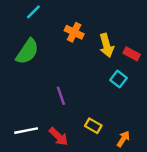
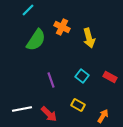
green semicircle: (27, 51) -> (36, 40), moved
red rectangle: (132, 54) -> (110, 77), moved
cyan square: (118, 79) -> (82, 76), moved

